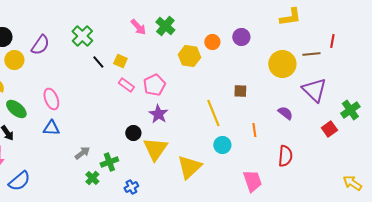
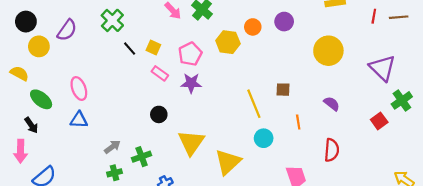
red line: (332, 41) -> (374, 16), moved
brown line: (311, 54) -> (399, 17), moved
pink pentagon: (154, 85) -> (190, 54), moved
purple triangle: (314, 90) -> (382, 68), moved
brown square: (240, 91) -> (283, 90), moved
purple star: (158, 114) -> (191, 83), moved, turned -30
black circle: (133, 133) -> (159, 114), moved
green cross: (92, 178) -> (115, 173), moved, turned 32

